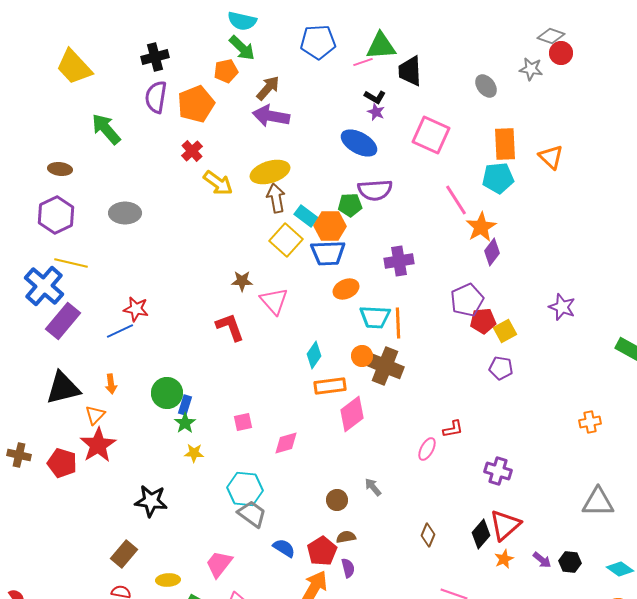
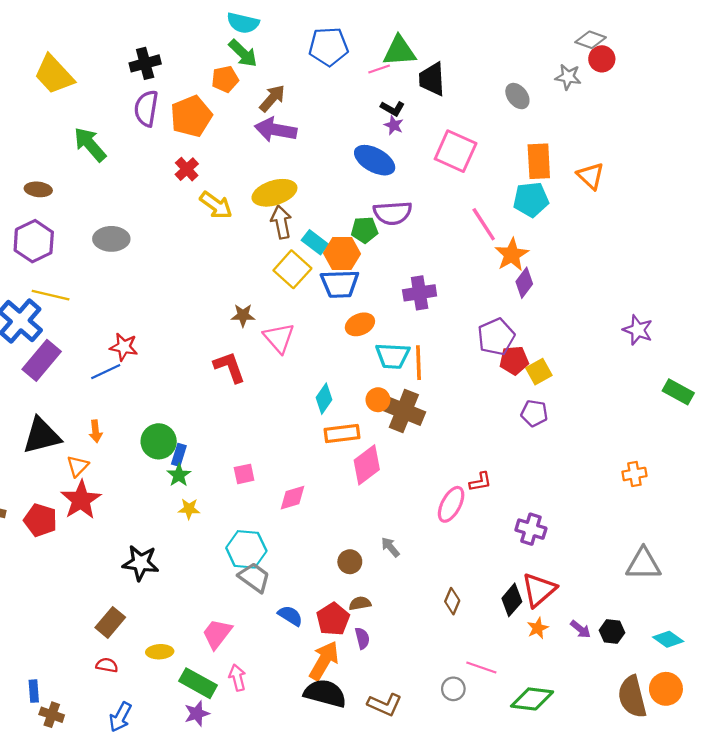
purple star: (562, 307) -> (638, 330), moved
pink ellipse: (427, 449) -> (451, 504), size x1.4

